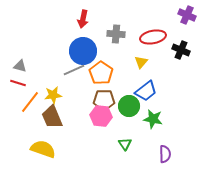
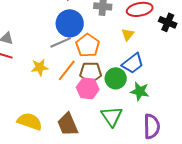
orange line: (30, 102) -> (67, 70), moved
brown trapezoid: (52, 117) -> (68, 124), moved
green triangle: (125, 144) -> (112, 116), size x1.6
purple semicircle: (165, 154) -> (152, 126), size x1.4

